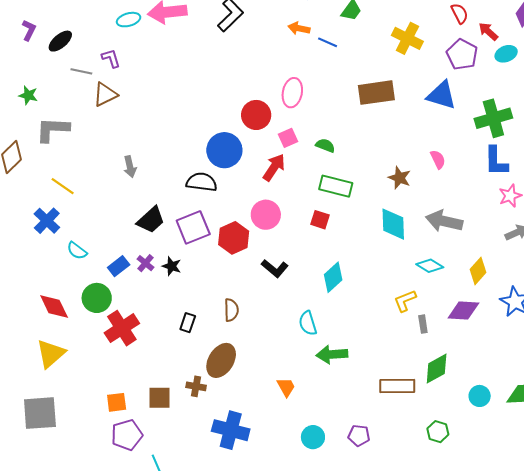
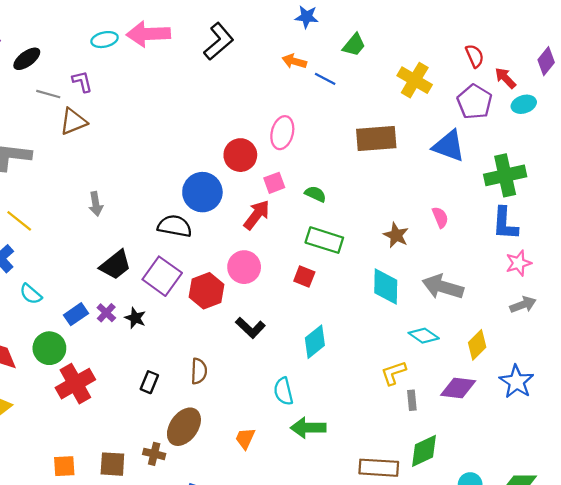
purple square: (193, 227) -> (162, 276), turned -36
orange trapezoid: (286, 387) -> (245, 438), moved, turned -130

